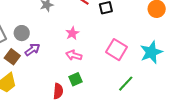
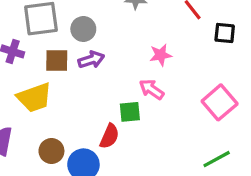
brown square: (12, 57) -> (57, 60), turned 35
green square: (76, 79) -> (130, 112), moved

